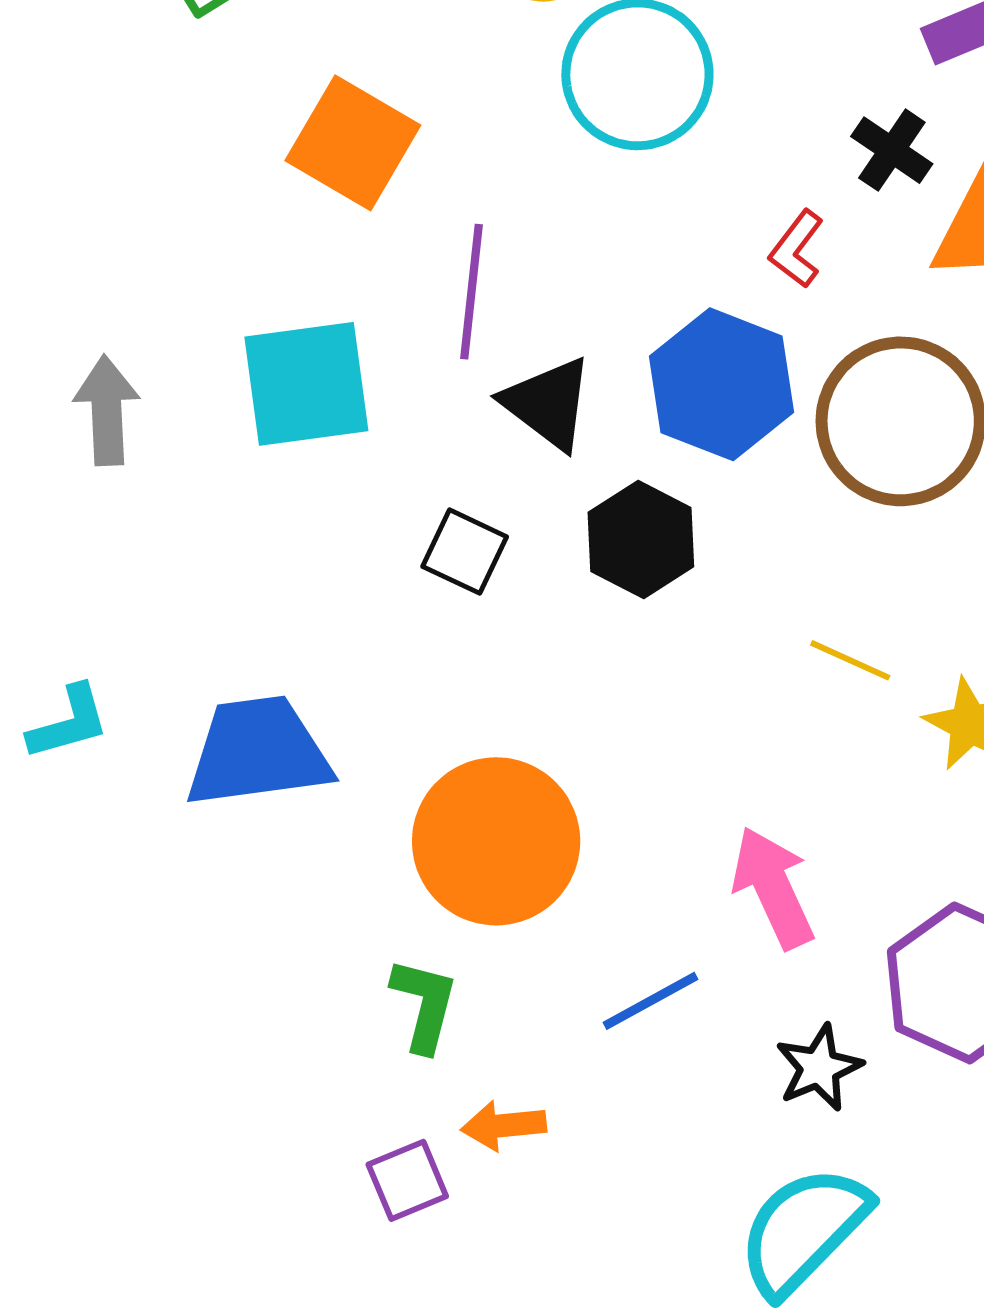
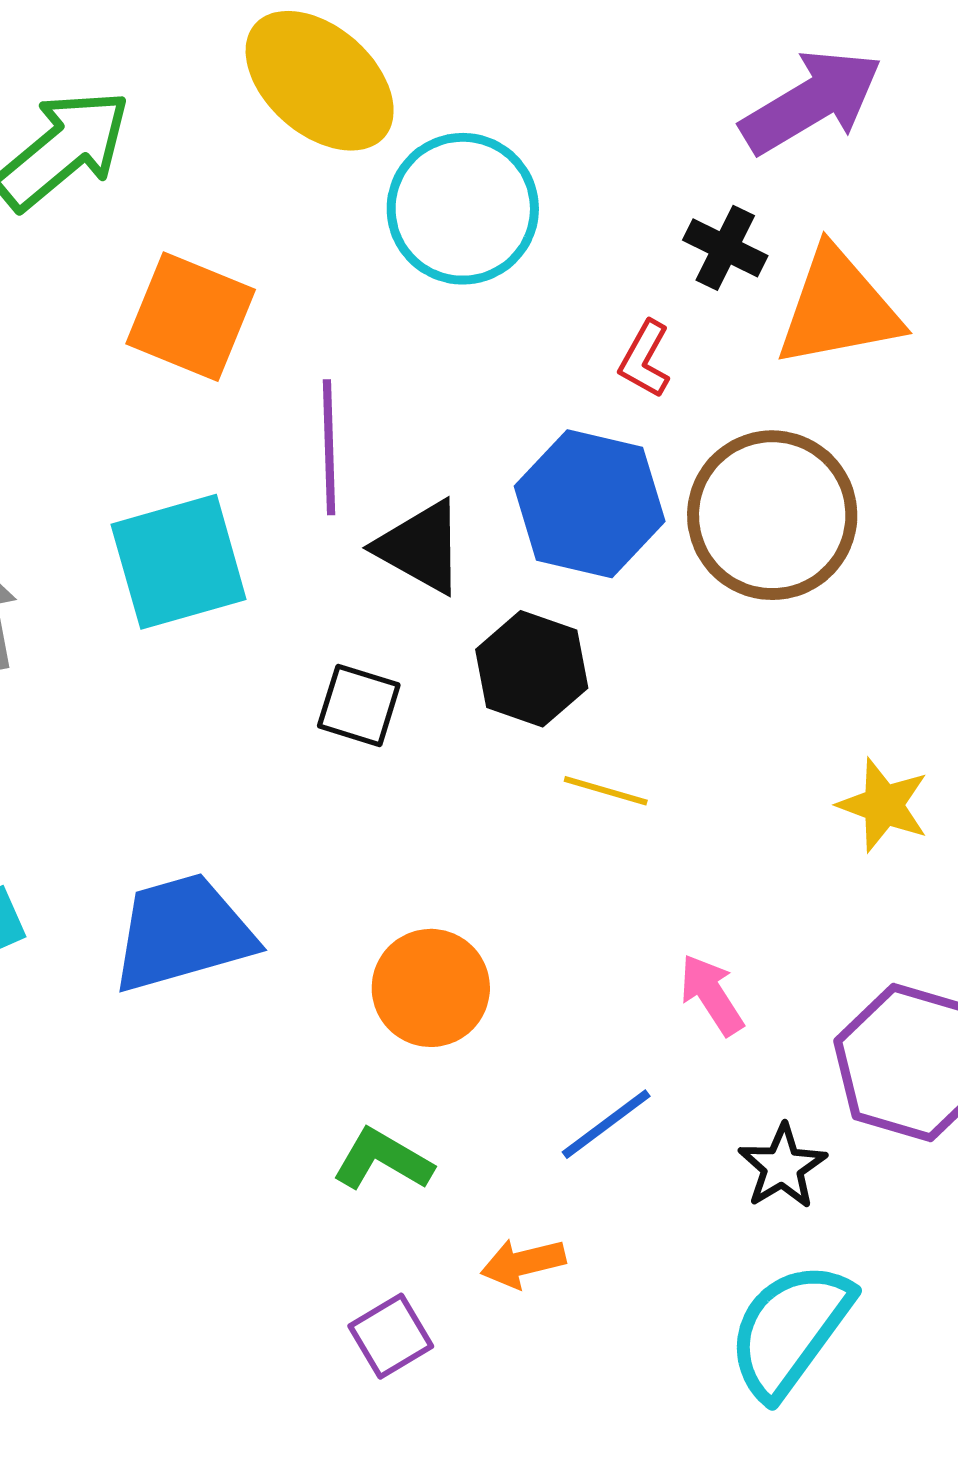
yellow line: (850, 660) -> (606, 791), moved
orange circle: (496, 841) -> (431, 988), size x0.7
pink arrow: (773, 888) -> (712, 995), size x0.7
green L-shape: (424, 1005) -> (383, 1160), turned -66
orange arrow: (504, 1126) -> (523, 1263), moved

